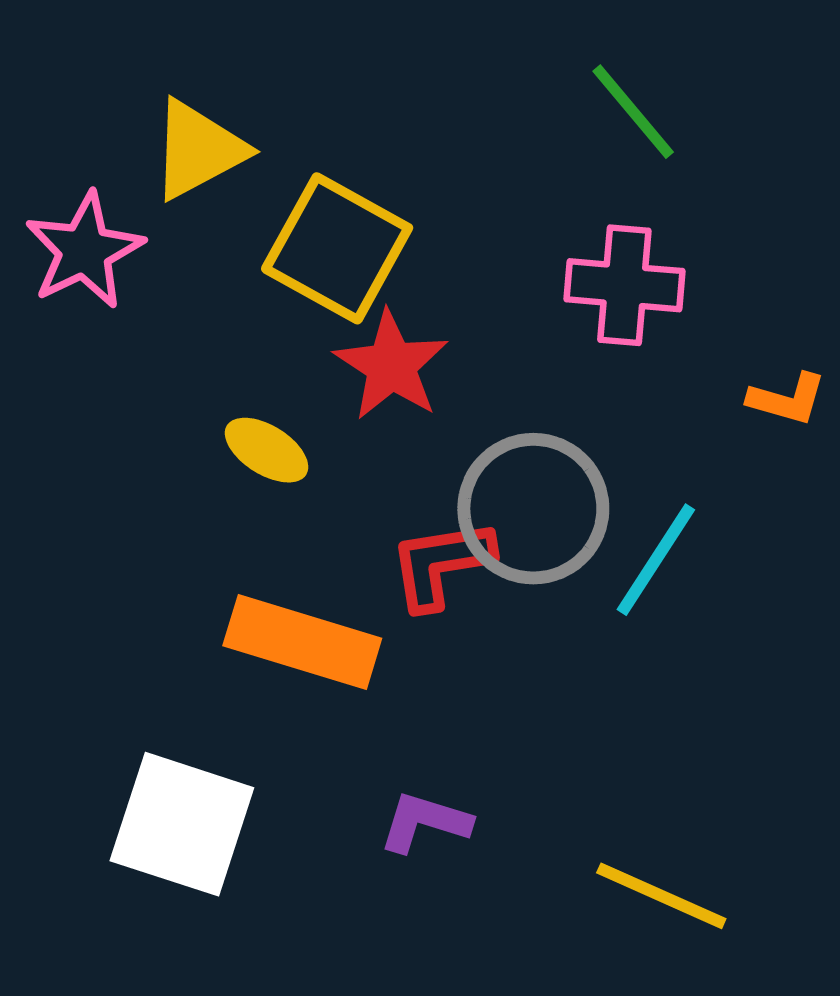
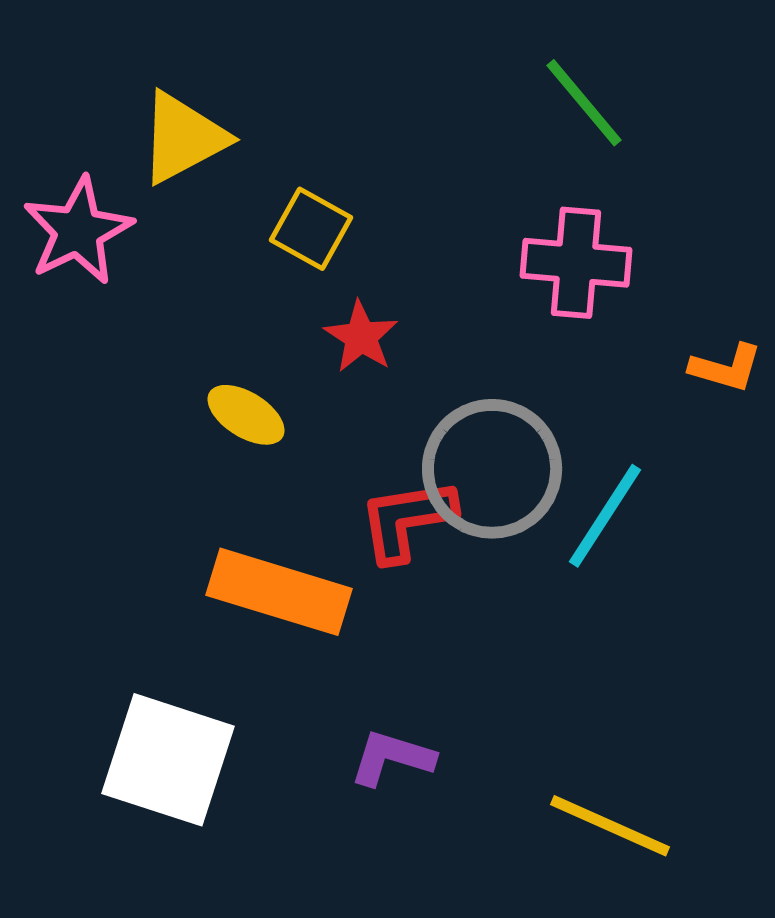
yellow square: (337, 248) -> (311, 229), size x0.6
red star: (391, 365) -> (361, 337), size x0.7

